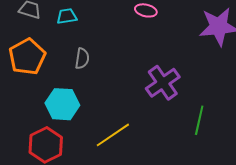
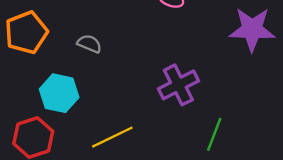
gray semicircle: (82, 58) -> (89, 44), turned -85

